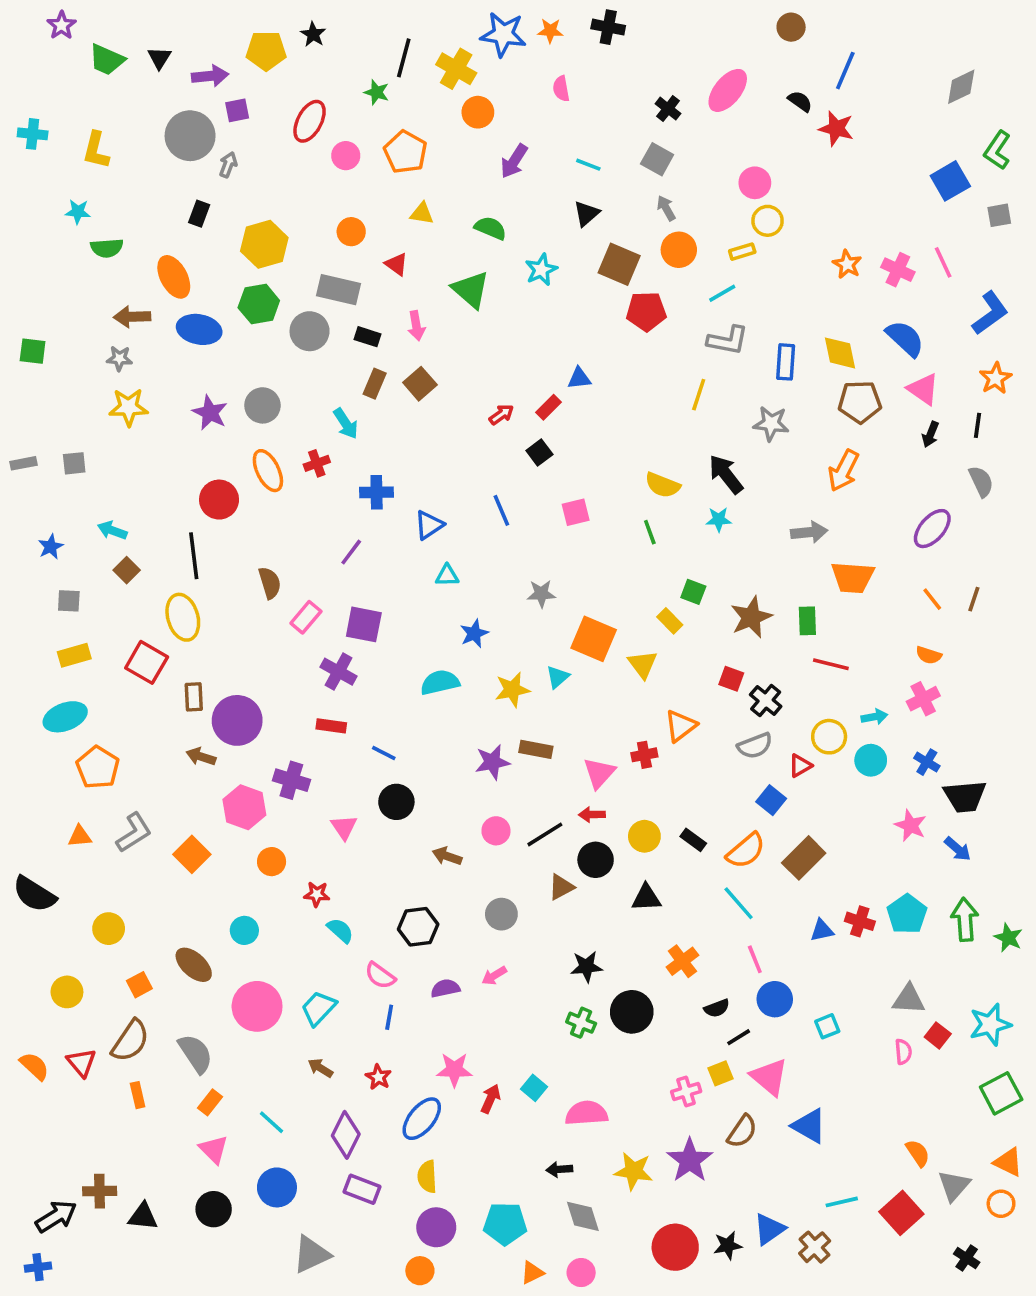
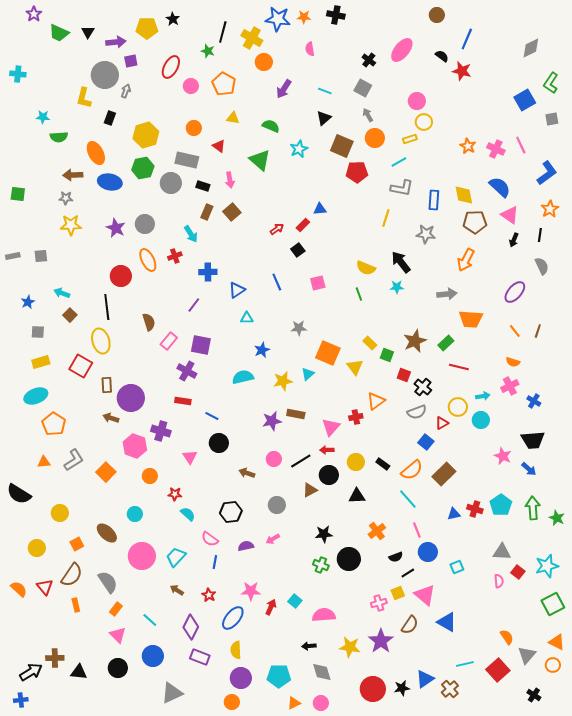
yellow L-shape: (96, 150) -> (84, 98), moved
green square: (693, 592) -> (387, 355), moved
green rectangle: (807, 621) -> (446, 343), turned 49
blue cross: (927, 762) -> (534, 401), moved

